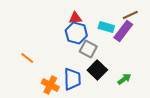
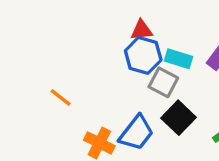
cyan rectangle: (106, 27) -> (179, 59), moved
blue trapezoid: (72, 79) -> (136, 133), turned 40

